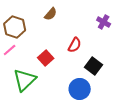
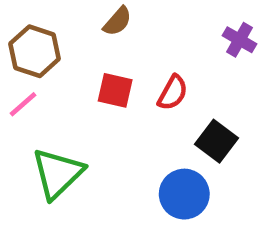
red square: (46, 58) -> (115, 90), moved, turned -35

